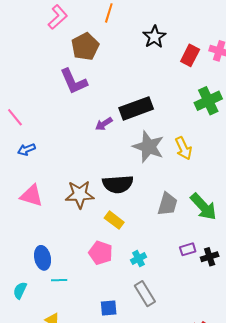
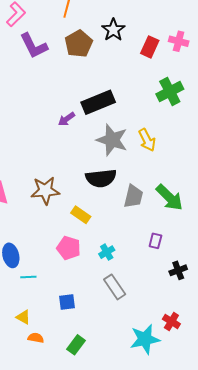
brown pentagon: (85, 47) -> (79, 44), moved
purple L-shape: (74, 81) -> (34, 46), moved
black semicircle: (118, 184) -> (101, 178), moved
purple rectangle: (188, 249) -> (155, 241), turned -56
black cross: (210, 257) -> (178, 270), moved
blue square: (109, 308) -> (67, 302), moved

